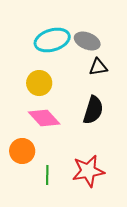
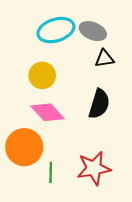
orange circle: (22, 151) -> (24, 147), size x1.4

